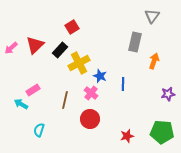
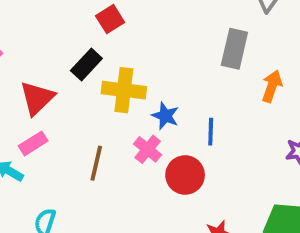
red triangle: (35, 45) -> (37, 98), moved
yellow cross: (79, 63) -> (124, 90), turned 35
red circle: (90, 119) -> (185, 175), moved

